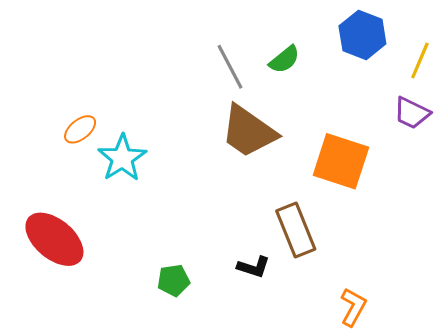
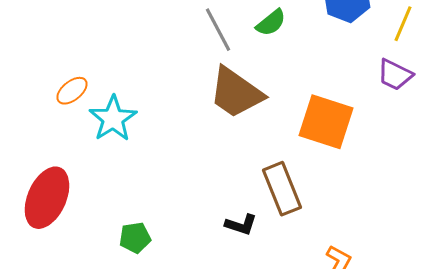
red ellipse: (54, 239) -> (47, 198), turned 74
green pentagon: (174, 280) -> (135, 238), moved

